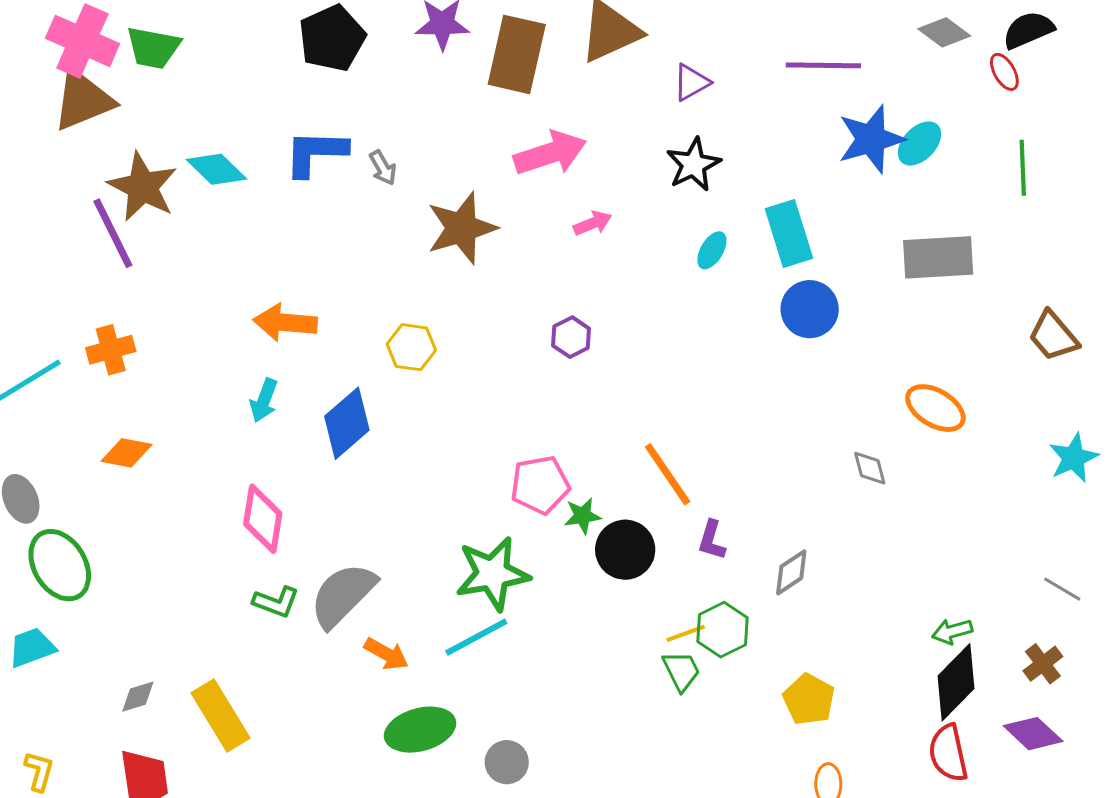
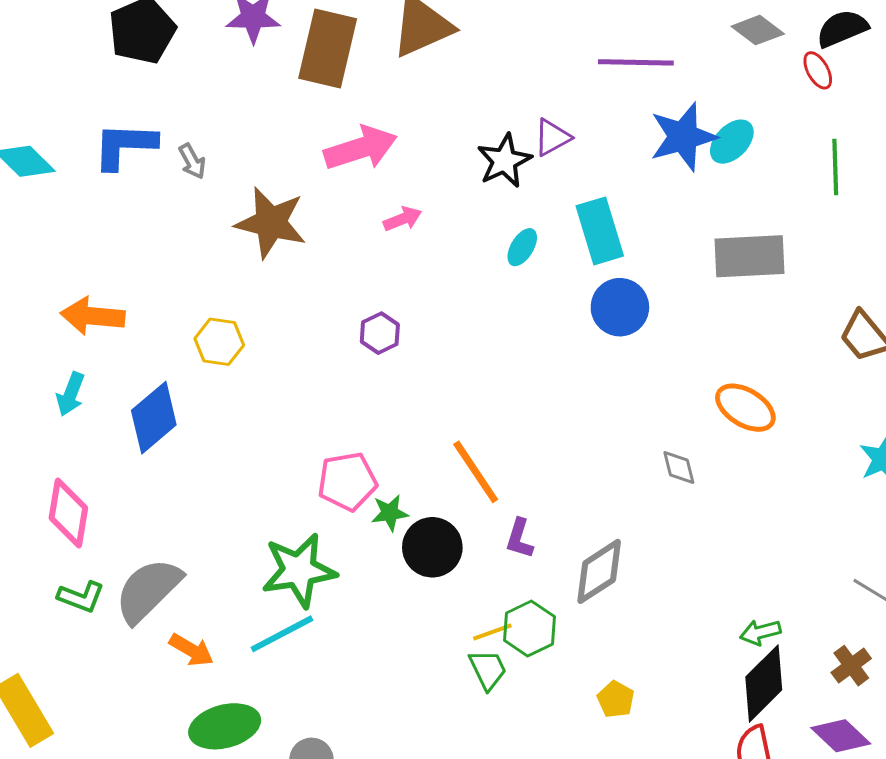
purple triangle: (691, 82) -> (552, 137), moved
brown star: (462, 228) -> (271, 223), turned 30
gray diamond: (791, 572) -> (599, 571), size x1.4
yellow pentagon: (809, 699) -> (616, 699), size x0.7

